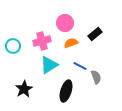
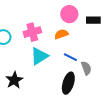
pink circle: (65, 23) -> (69, 14), moved
black rectangle: (95, 34) -> (93, 20), moved, turned 40
black ellipse: (66, 91) -> (68, 83), moved

